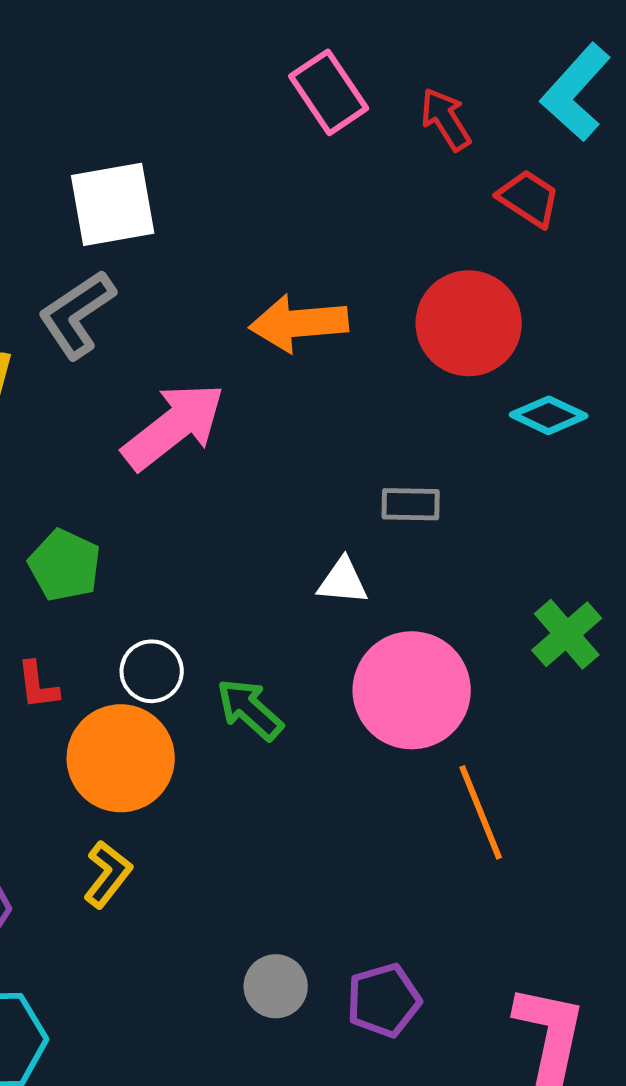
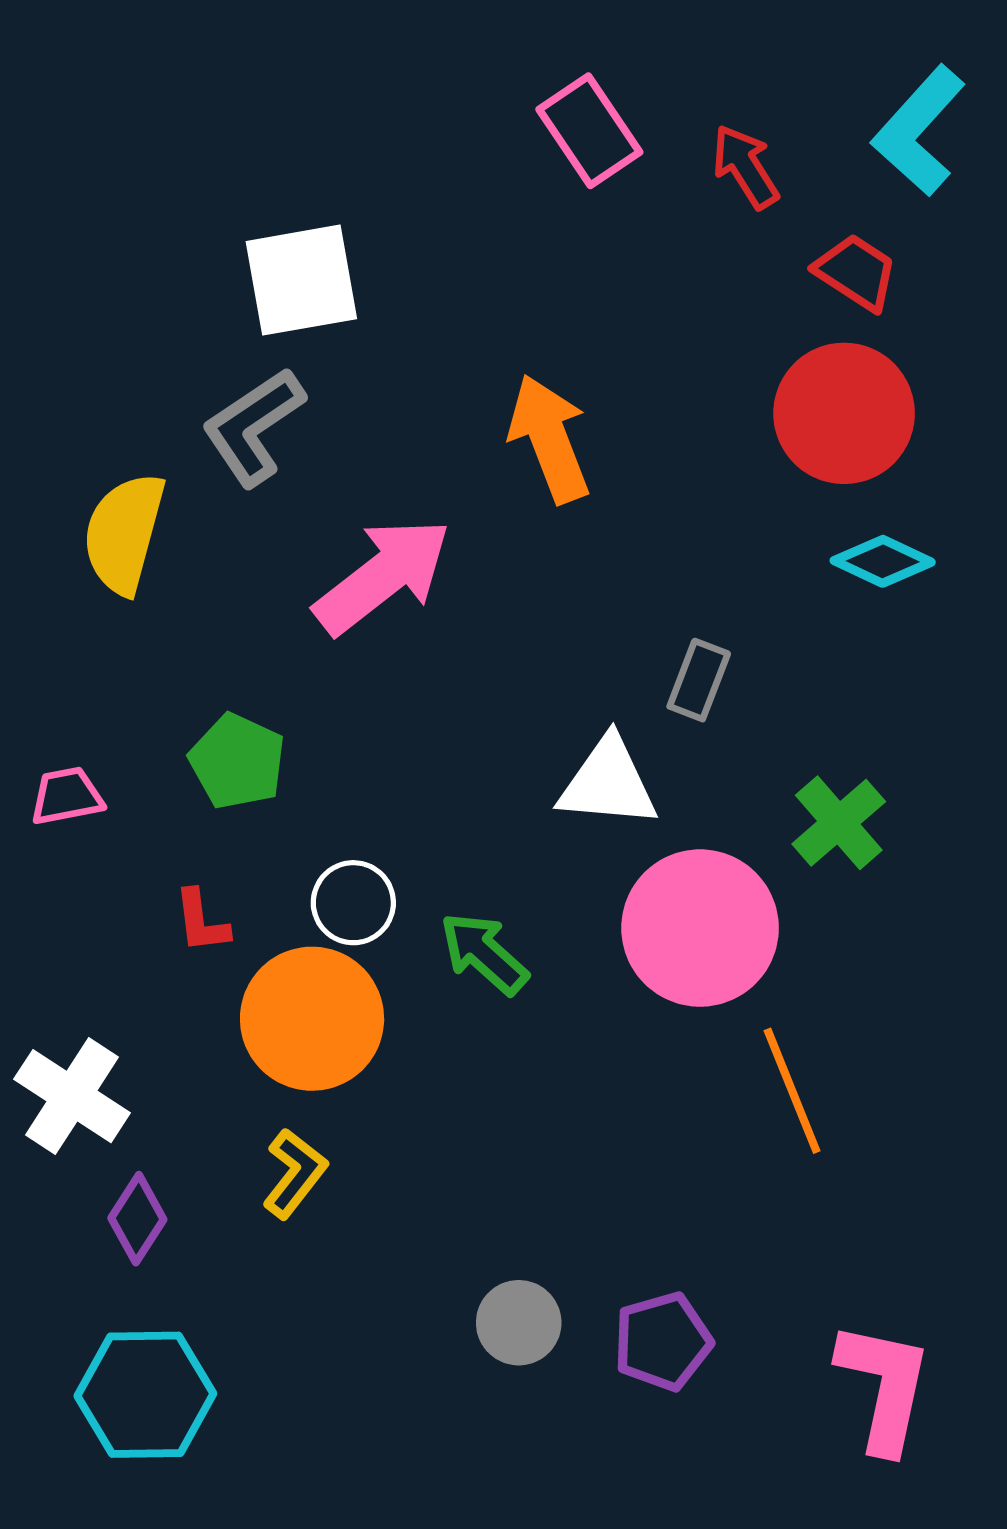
orange arrow: (299, 323) -> (549, 439), turned 74
red circle: (469, 323) -> (844, 413), moved
gray rectangle: (411, 504) -> (699, 680), turned -70
white triangle: (343, 581) -> (608, 783), size x1.5
green cross: (567, 634) -> (839, 823), moved

